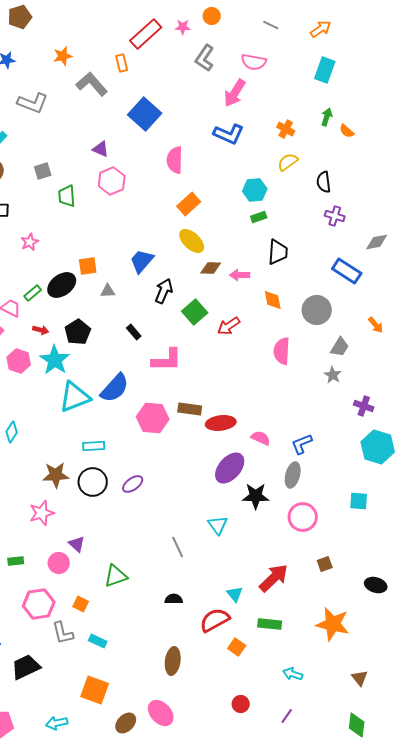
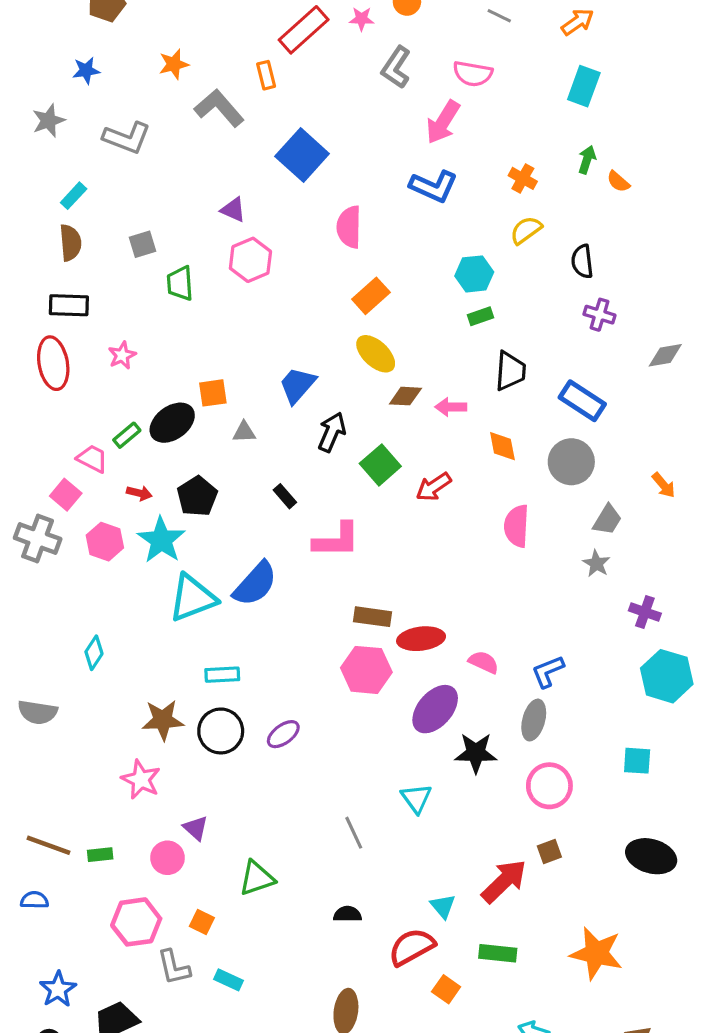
blue rectangle: (347, 271) -> (582, 401), moved
pink hexagon: (153, 418) -> (366, 670), moved
pink star: (42, 513) -> (141, 780), turned -30
brown square: (325, 564) -> (549, 852), moved
black ellipse: (376, 585) -> (651, 856), moved, size x1.4

